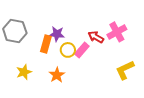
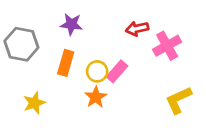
purple star: (57, 34) -> (71, 24), moved
red arrow: (96, 37) -> (137, 29), moved, turned -42
orange star: (57, 75) -> (96, 97), moved

